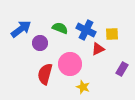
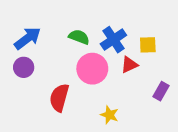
blue cross: (86, 30) -> (113, 40), turned 30
purple circle: (40, 43) -> (24, 67), moved
pink circle: (70, 64) -> (92, 69), moved

